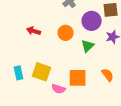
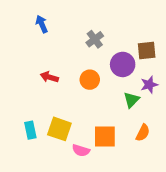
green triangle: (88, 46) -> (131, 100), moved
orange semicircle: (108, 75) -> (143, 133), turned 64

